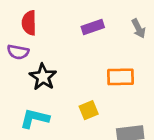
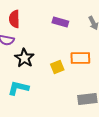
purple rectangle: (93, 27) -> (60, 22), turned 35
yellow square: (89, 110) -> (57, 67), moved

